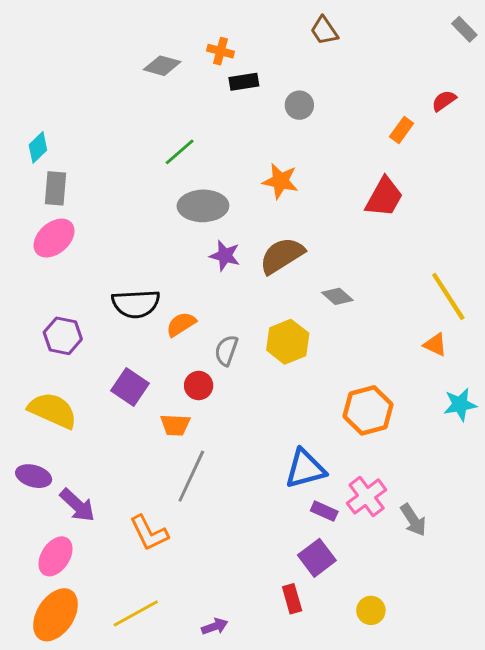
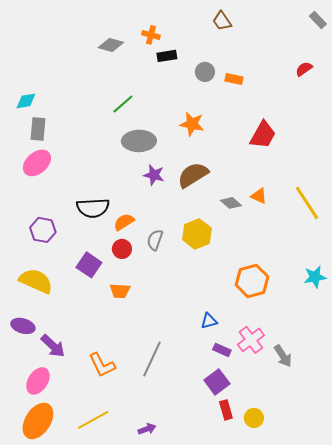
orange rectangle: (402, 130) -> (234, 79), moved, turned 66
cyan diamond: (38, 147) -> (26, 101), turned 35
orange triangle: (435, 345) -> (259, 196), moved
red circle: (199, 386) -> (122, 249), moved
blue triangle: (305, 469) -> (209, 321), size x0.6
gray line: (191, 476) -> (152, 359), moved
red rectangle: (292, 599) -> (226, 410), moved

